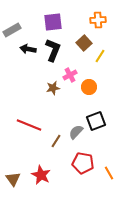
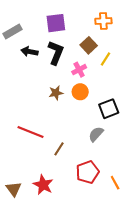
pink cross: (70, 75) -> (79, 70), moved
orange circle: (89, 87) -> (80, 92), moved
black square: (96, 121) -> (109, 109), moved
gray semicircle: (76, 132) -> (96, 134), moved
red pentagon: (83, 163) -> (88, 172), turned -30

